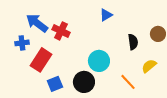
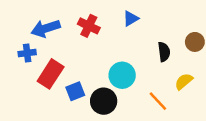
blue arrow: (37, 23) -> (46, 28), turned -55
red cross: (61, 31) -> (89, 26), moved
blue square: (55, 84) -> (75, 91), moved

